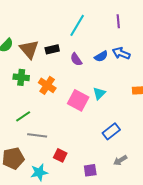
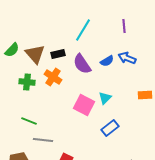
purple semicircle: (76, 59) -> (82, 64), size x1.5
orange cross: (47, 85) -> (53, 77), moved
green line: (23, 116) -> (29, 121), turned 56
blue rectangle: (111, 131) -> (110, 128), moved

